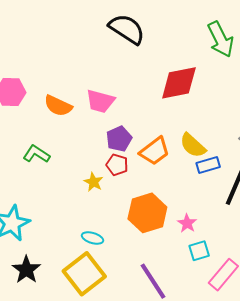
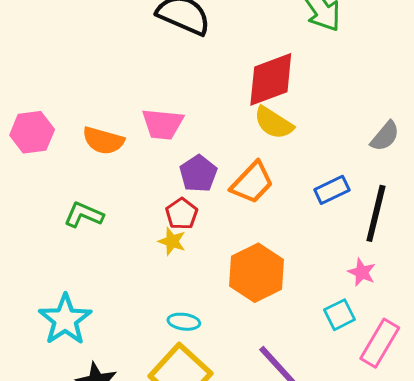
yellow semicircle: (193, 145) -> (274, 123), moved
red pentagon: (117, 165) -> (182, 214), moved, turned 30
pink star: (187, 223) -> (362, 272), moved

